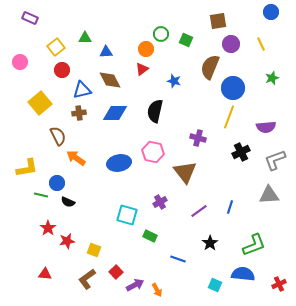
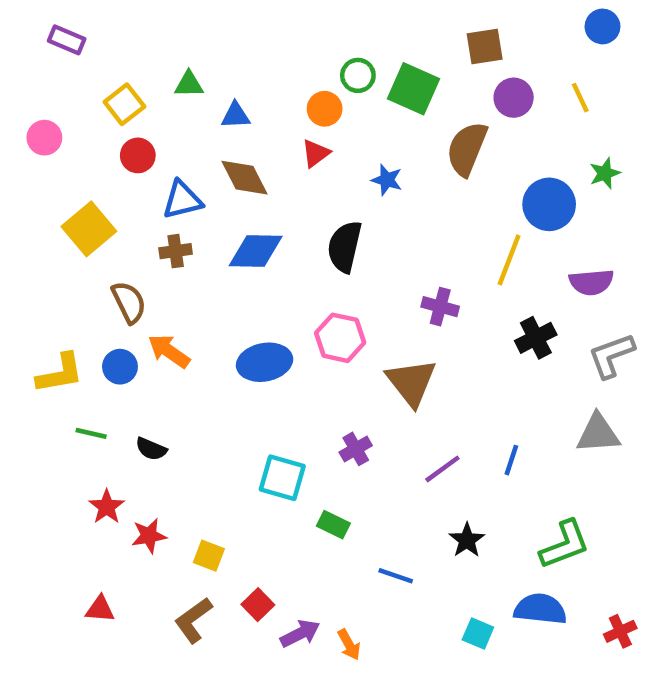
green square: (186, 40) -> (413, 89), size x1.6
blue circle: (233, 88) -> (549, 204), moved
blue circle: (57, 183) -> (120, 367), moved

